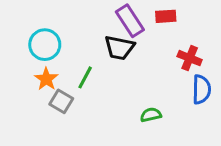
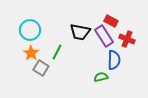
red rectangle: (166, 16) -> (111, 21), moved, turned 32
purple rectangle: (130, 21) -> (104, 36), moved
blue semicircle: (202, 89) -> (114, 60), moved

